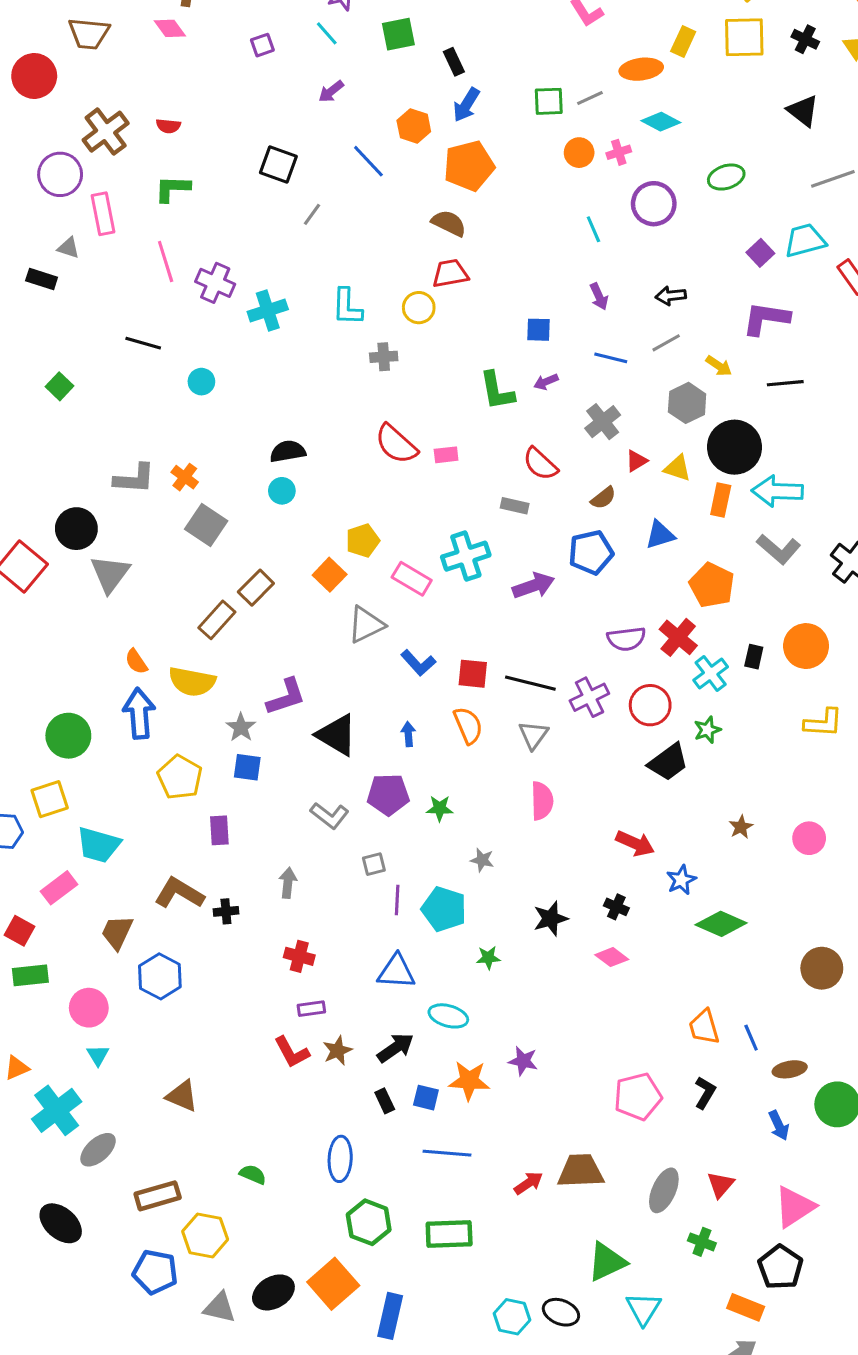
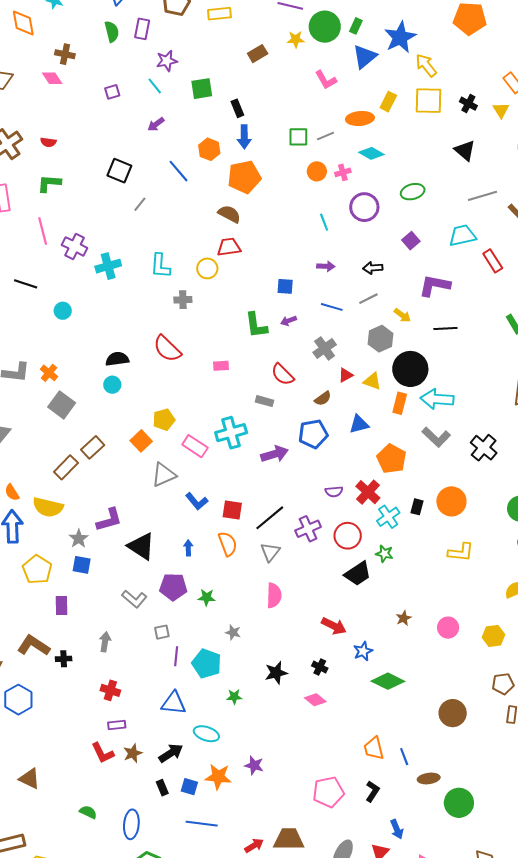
blue arrow: (466, 105) -> (244, 137), turned -35
purple square: (760, 253) -> (411, 241), moved
purple arrow: (599, 297) -> (326, 266), turned -66
red semicircle: (396, 444) -> (167, 349), moved
purple semicircle: (626, 639) -> (334, 492), size x0.7
black line: (530, 683) -> (270, 518), turned -56
green star: (707, 730) -> (384, 554), turned 30
blue arrow: (779, 1125) -> (397, 829), moved
green semicircle: (253, 1174) -> (88, 812), moved

